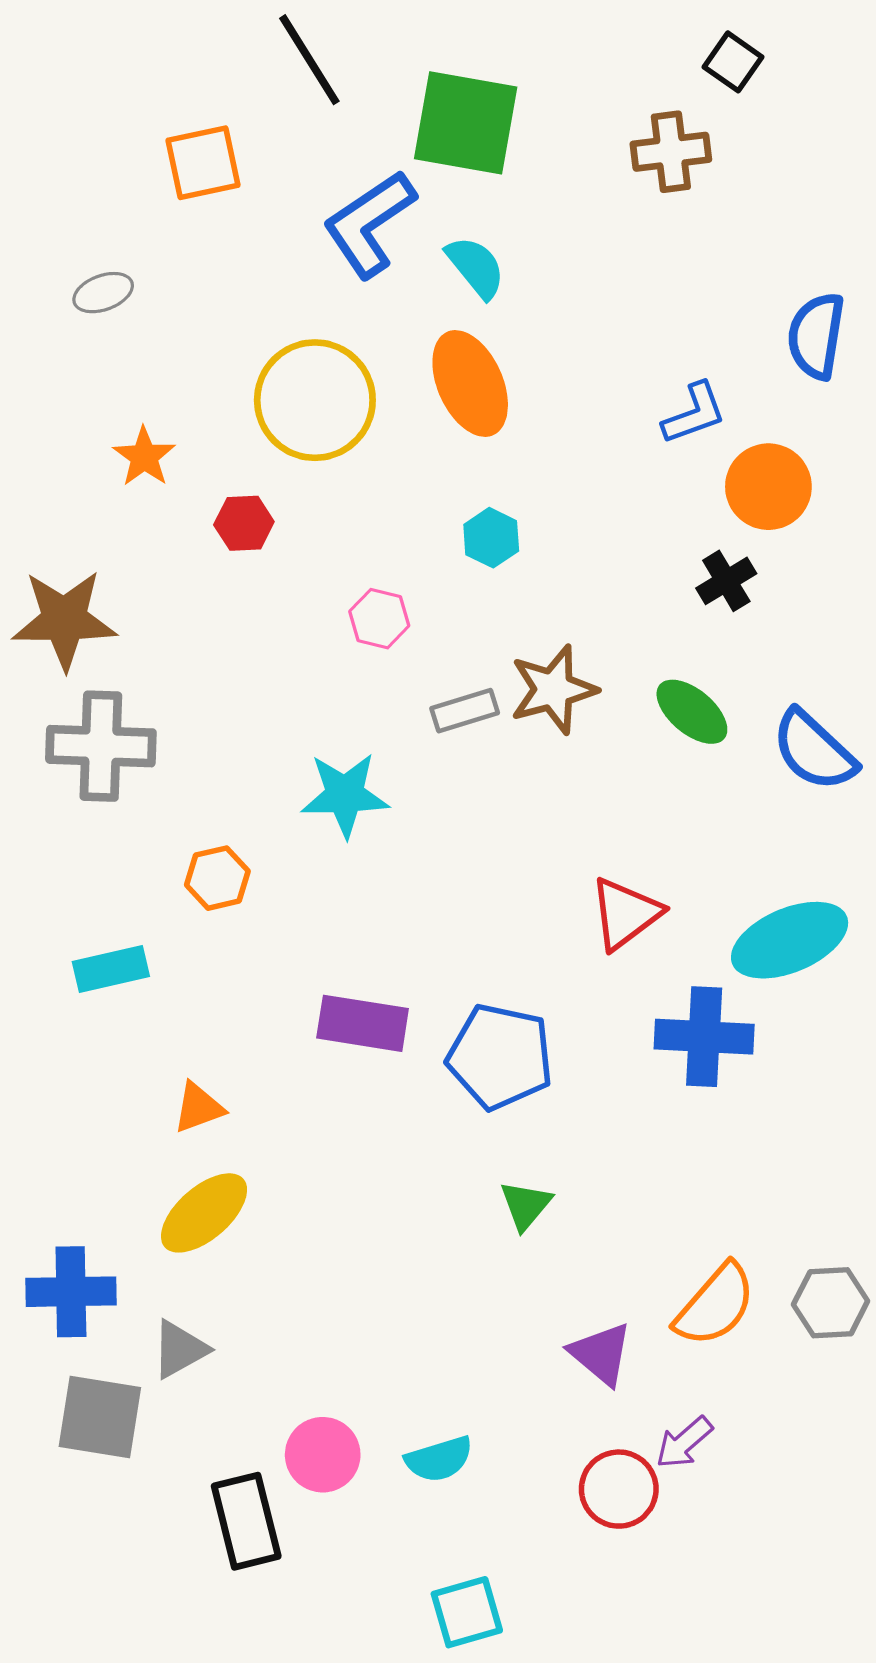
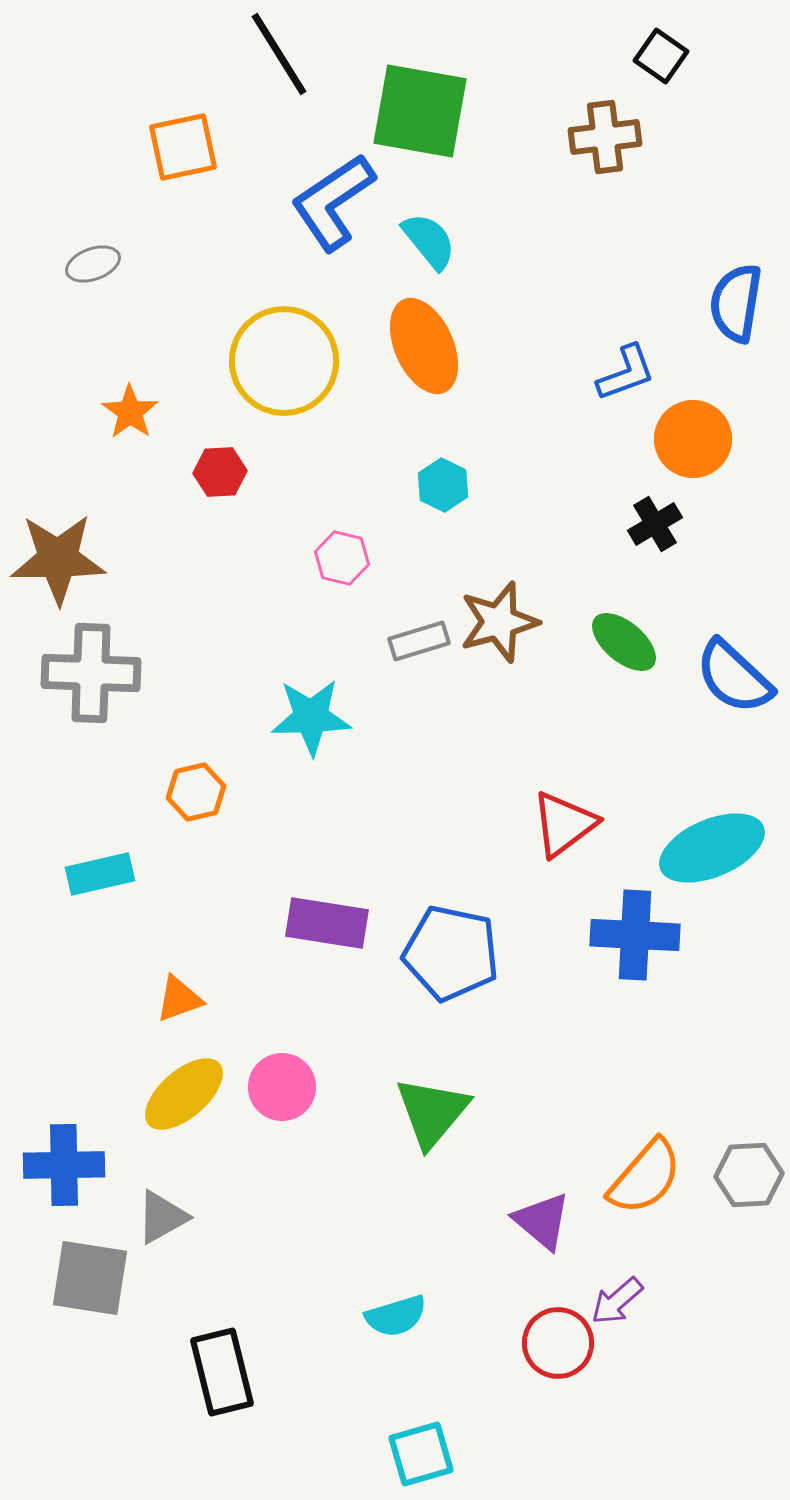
green triangle: (526, 1205) -> (432, 1112), moved, size x1.6
pink circle: (323, 1455) -> (282, 1087), moved

